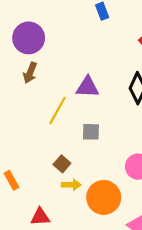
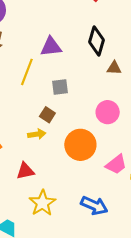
brown square: (62, 164) -> (47, 115), moved
yellow arrow: (71, 185) -> (37, 134), moved

